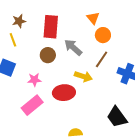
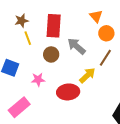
yellow line: (13, 40) -> (28, 38), moved
yellow arrow: (83, 76) -> (87, 75), turned -60
pink rectangle: (32, 105) -> (19, 107), moved

